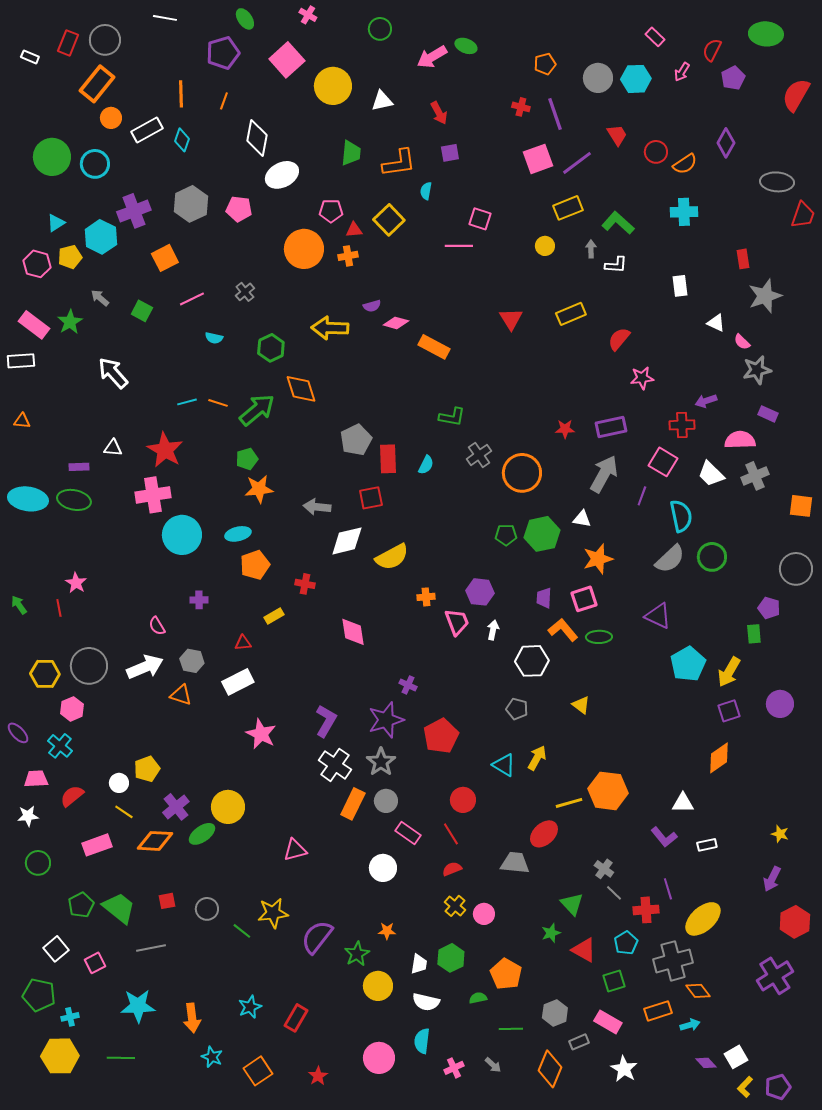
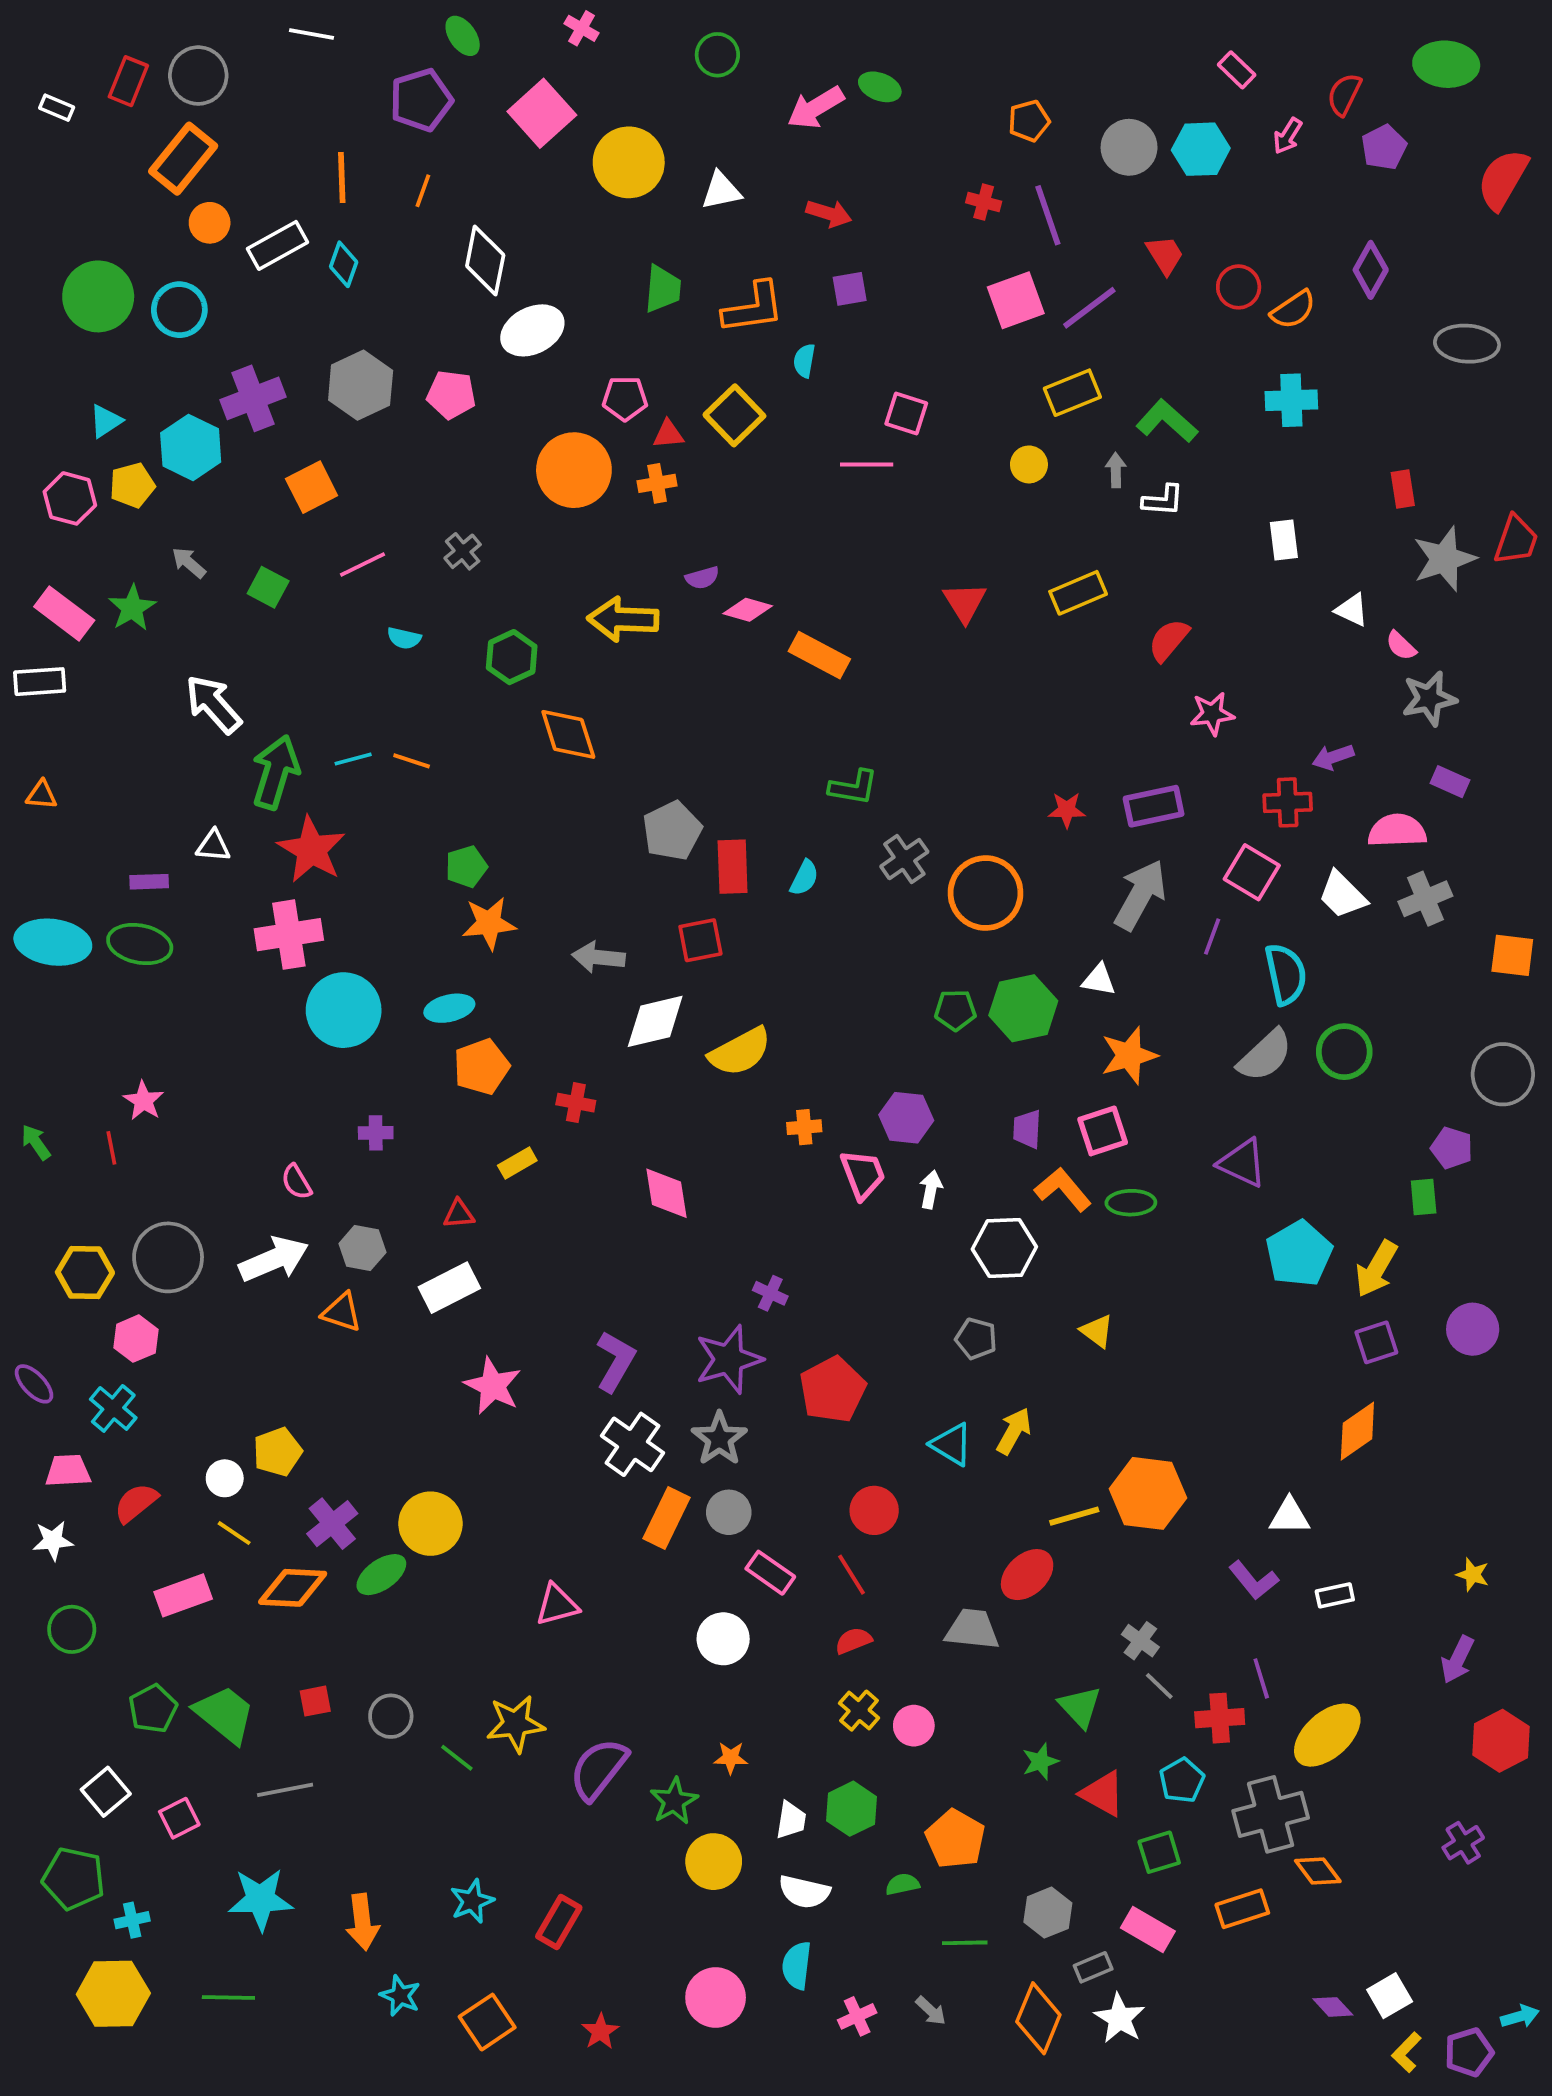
red arrow: (439, 113) -> (829, 213), turned -45
red trapezoid: (803, 215) -> (1516, 540), moved
green arrow: (257, 410) -> (276, 772), moved, turned -33
purple cross: (775, 976) -> (1463, 1843), size x0.6
cyan arrow: (690, 1025) -> (1520, 2016), moved
white star: (624, 1069) -> (1120, 2018), moved

